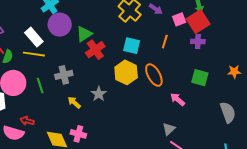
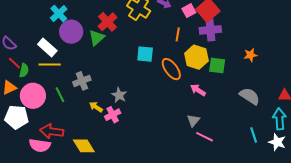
purple cross: (198, 42) -> (210, 30), size x1.5
cyan square: (132, 46) -> (145, 54), moved
red cross: (95, 50) -> (107, 22), moved
yellow hexagon: (126, 72) -> (196, 57), moved
gray semicircle: (228, 112) -> (250, 96), turned -30
red arrow: (27, 121) -> (52, 131), size x1.6
pink cross: (78, 134) -> (113, 115), moved, turned -35

